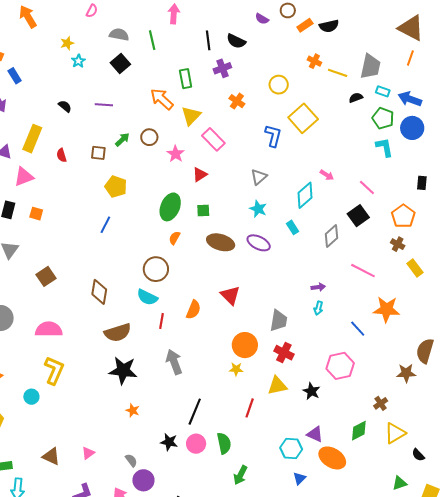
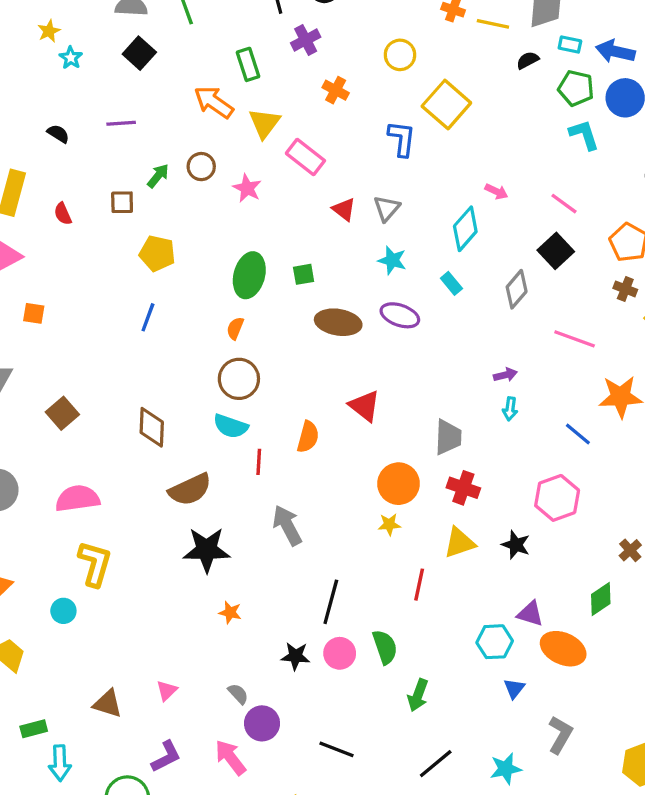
red triangle: (200, 175) -> (344, 209), moved, turned -42
orange semicircle: (175, 238) -> (235, 328), moved

